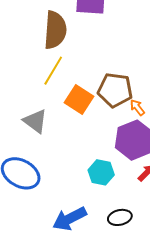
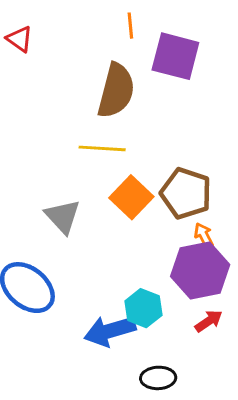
yellow line: (53, 71) -> (102, 148), turned 52
orange arrow: (137, 107) -> (204, 236), moved
blue arrow: (70, 219) -> (110, 331), moved

